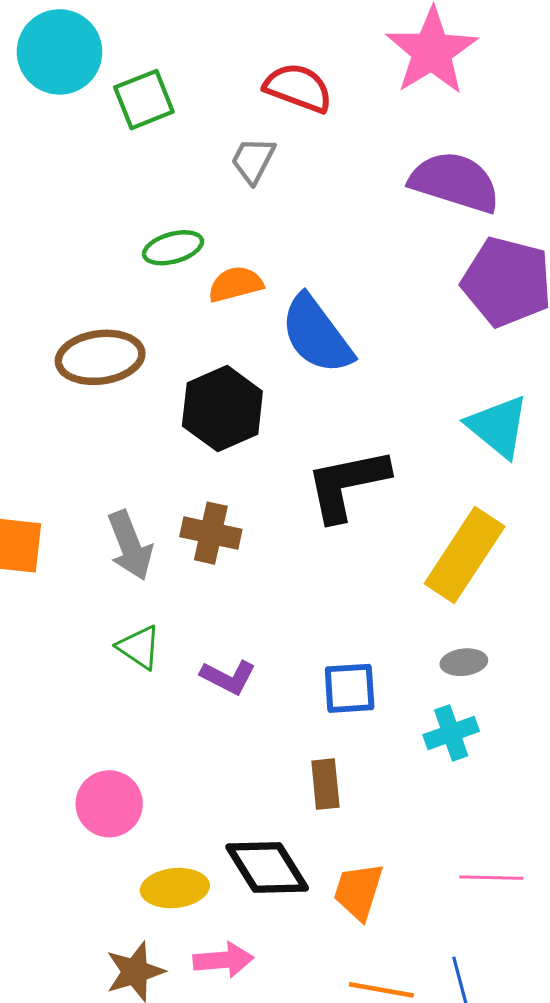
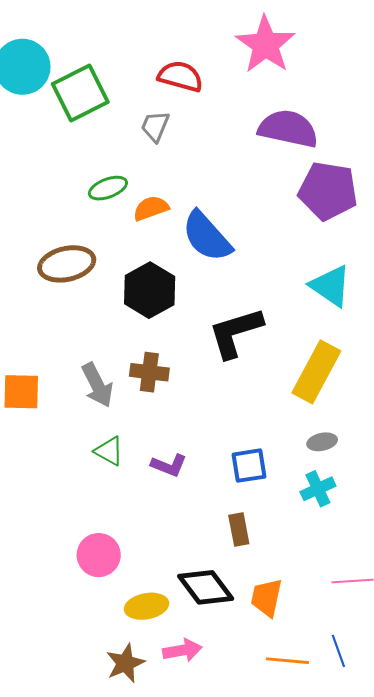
green square: (144, 100) -> (80, 93), size x1.4

